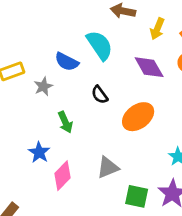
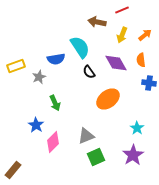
blue semicircle: (67, 62) -> (56, 59), turned -36
black semicircle: (100, 95) -> (89, 72), moved
green square: (137, 196) -> (96, 157), moved, turned -36

